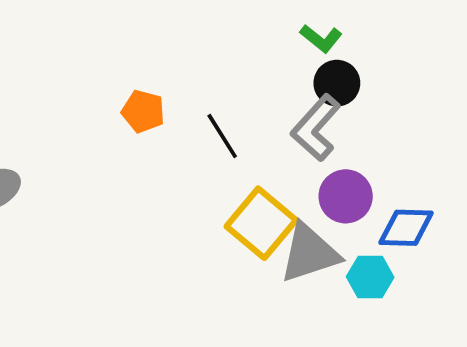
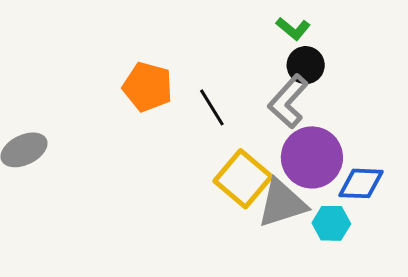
orange pentagon: (143, 111) -> (148, 87), size x1.4
purple circle: (346, 196) -> (312, 157), size x1.4

